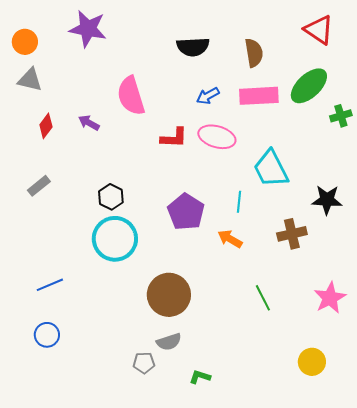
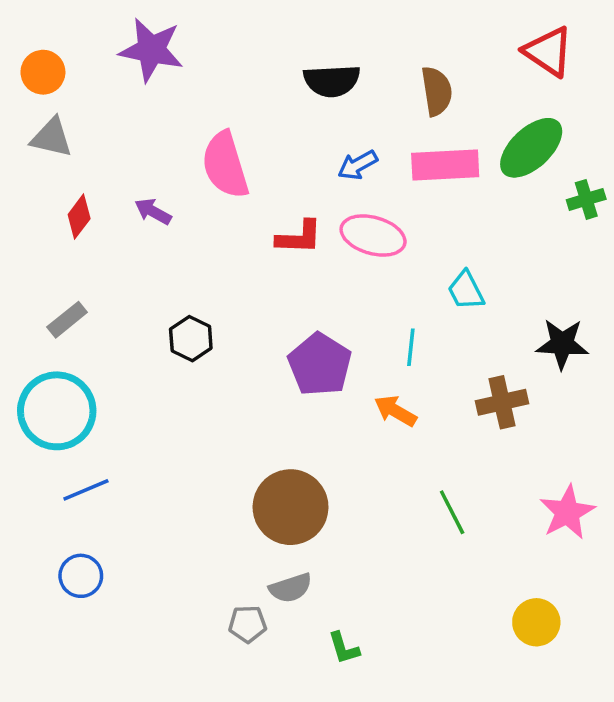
cyan trapezoid: (271, 169) -> (466, 291), size x0.6
cyan circle: (115, 239) -> (57, 411), moved
green L-shape: (200, 377) -> (344, 648), turned -125

